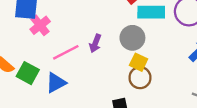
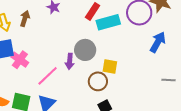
gray circle: (132, 38) -> (85, 50), moved
brown circle: (140, 78) -> (98, 81), moved

